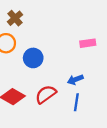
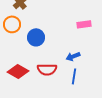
red semicircle: (46, 94) -> (47, 69), turned -144

